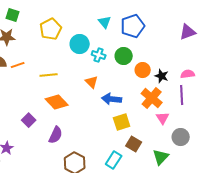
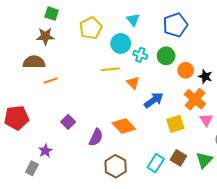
cyan triangle: (105, 22) -> (133, 20), moved
orange line: (18, 65) -> (51, 81), moved
yellow line: (49, 75) -> (110, 69), moved
blue arrow: (112, 99) -> (154, 100), turned 138
orange diamond: (57, 102) -> (124, 126), moved
yellow square: (122, 122) -> (175, 124), moved
brown square: (134, 144) -> (178, 158), moved

